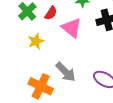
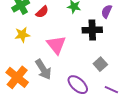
pink triangle: (72, 28) -> (56, 45), moved

